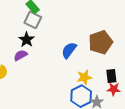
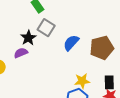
gray square: (33, 20) -> (46, 28), moved
blue semicircle: (69, 50) -> (71, 43), moved

